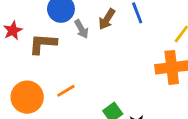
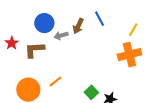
gray arrow: (81, 29) -> (61, 36), turned 112

